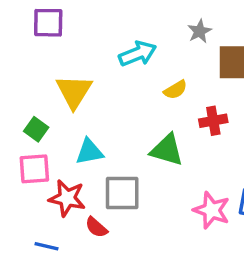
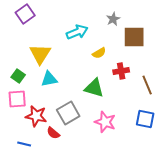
purple square: (48, 23) -> (25, 14), turned -36
cyan triangle: (89, 152) -> (49, 79), moved
gray square: (122, 193) -> (68, 113), turned -30
pink star: (212, 210) -> (105, 122), moved

